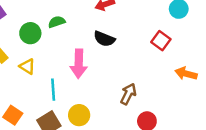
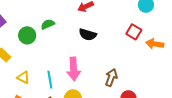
pink arrow: (79, 64) -> (74, 69), moved
yellow triangle: (27, 66) -> (23, 77), moved
orange arrow: (186, 74) -> (155, 44), moved

